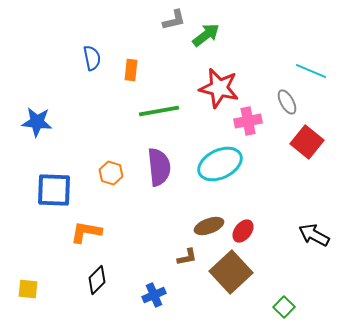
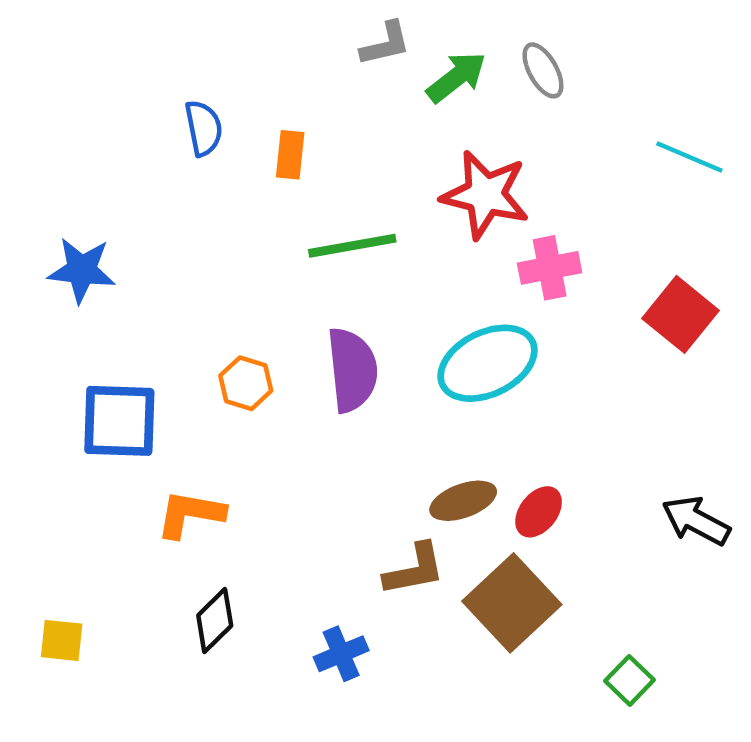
gray ellipse: (287, 102) -> (543, 70), moved
brown L-shape: (187, 257) -> (414, 570), size x1.4

